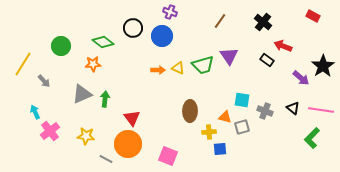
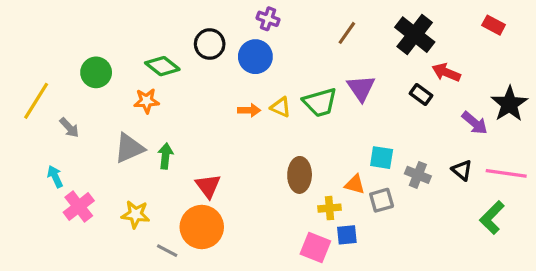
black cross: (263, 22) -> (415, 35), size x1.4
pink square: (168, 156) -> (315, 247), moved

